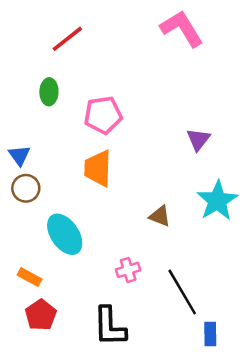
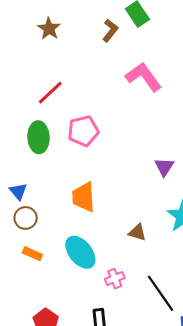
green ellipse: (49, 92) -> (38, 137), size x1.4
pink pentagon: (103, 115) -> (83, 131), moved
cyan ellipse: (65, 234) -> (80, 252), moved
orange rectangle: (30, 277) -> (32, 254), moved

